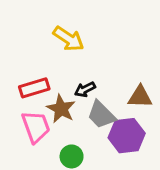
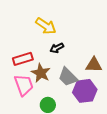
black arrow: (85, 89) -> (57, 48), moved

